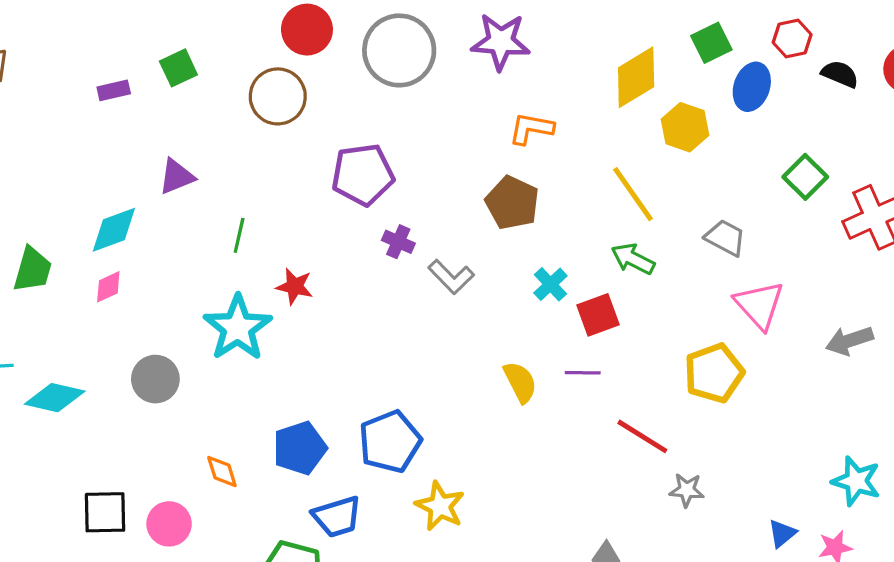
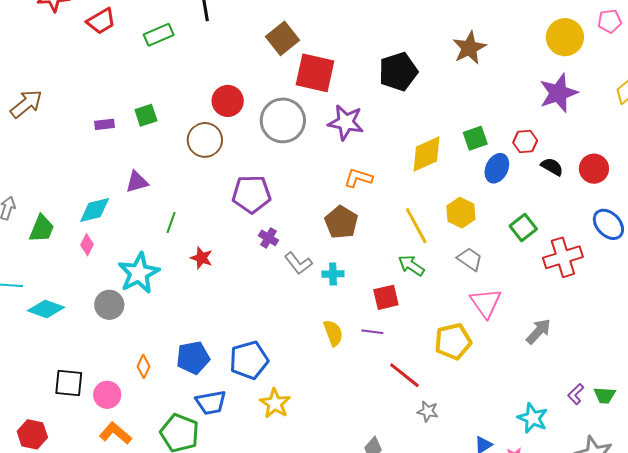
yellow hexagon: (685, 127) -> (461, 213), moved
cyan cross: (550, 284) -> (333, 274), moved, turned 35
pink diamond: (108, 287) -> (87, 245), turned -45
cyan star: (238, 328) -> (139, 273), moved
gray arrow: (849, 341) -> (539, 331), turned 144
orange diamond: (222, 471) -> (144, 366), turned 35

